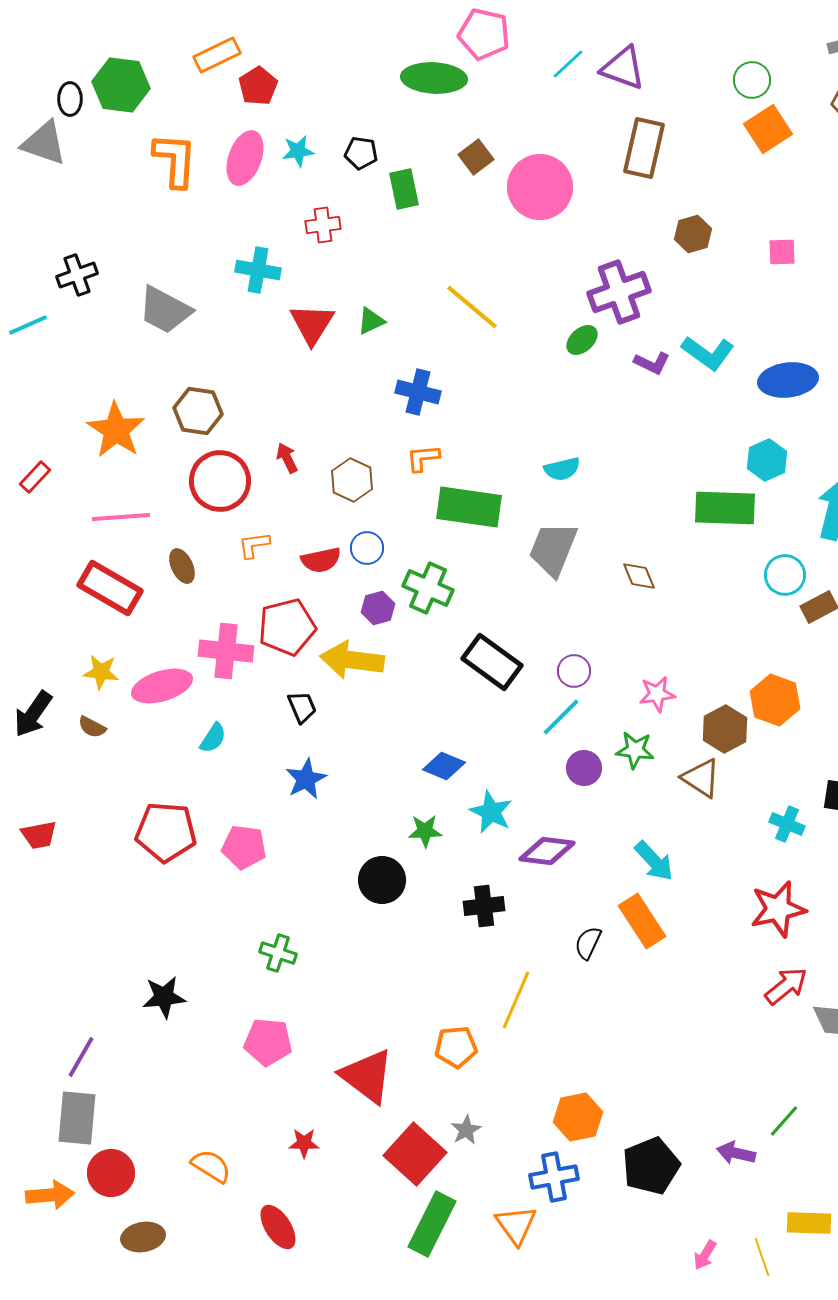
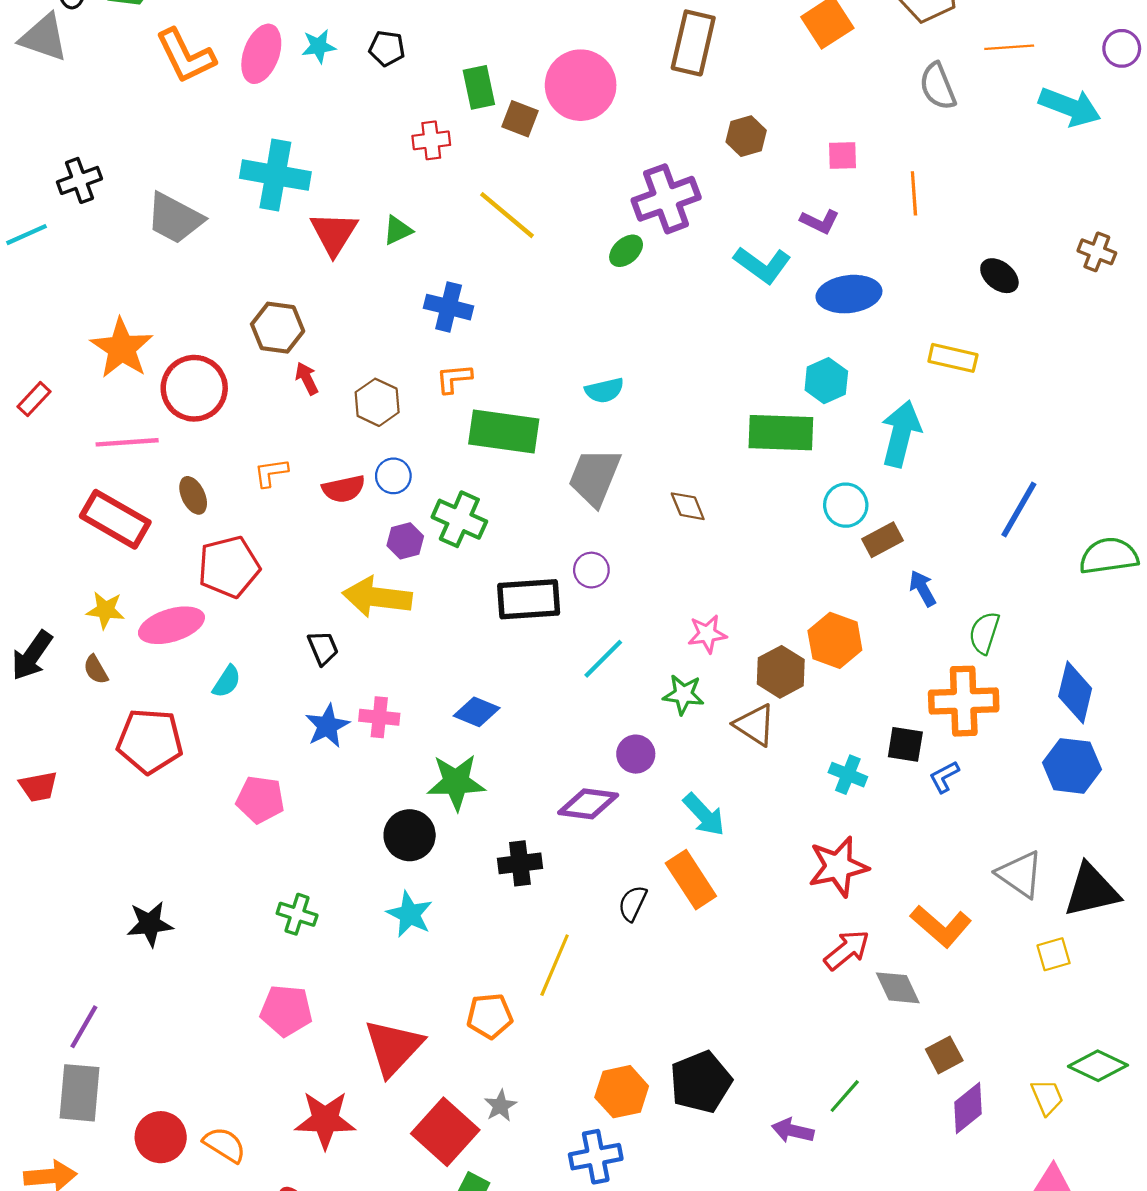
brown square: (476, 157) -> (520, 119), moved, turned -32
orange L-shape: (175, 160) -> (186, 56), turned 150
green rectangle: (404, 189) -> (479, 87), moved
red cross: (323, 225) -> (431, 140), moved
cyan cross: (258, 270) -> (275, 175), size x1.4
purple L-shape: (652, 363) -> (820, 222), moved
brown hexagon: (198, 411) -> (278, 328), moved
red circle: (220, 481) -> (194, 388), moved
red pentagon: (287, 627) -> (229, 567), moved
pink cross: (226, 651) -> (379, 717), moved, size x0.7
black rectangle: (492, 662) -> (529, 599), turned -40
purple circle: (574, 671) -> (591, 570), moved
brown semicircle: (92, 727) -> (96, 670), turned 32
purple circle: (584, 768) -> (636, 754), moved
cyan star: (491, 812) -> (410, 914), moved
green star: (425, 831) -> (456, 782), size x1.6
red pentagon: (166, 832) -> (150, 741), moved
black star: (164, 997) -> (150, 924), moved
red triangle: (367, 1076) -> (393, 1047), turned 36
red star: (304, 1143) -> (325, 1120), size x1.8
black pentagon: (651, 1166) -> (701, 1082), moved
red circle: (111, 1173) -> (161, 1137), moved

